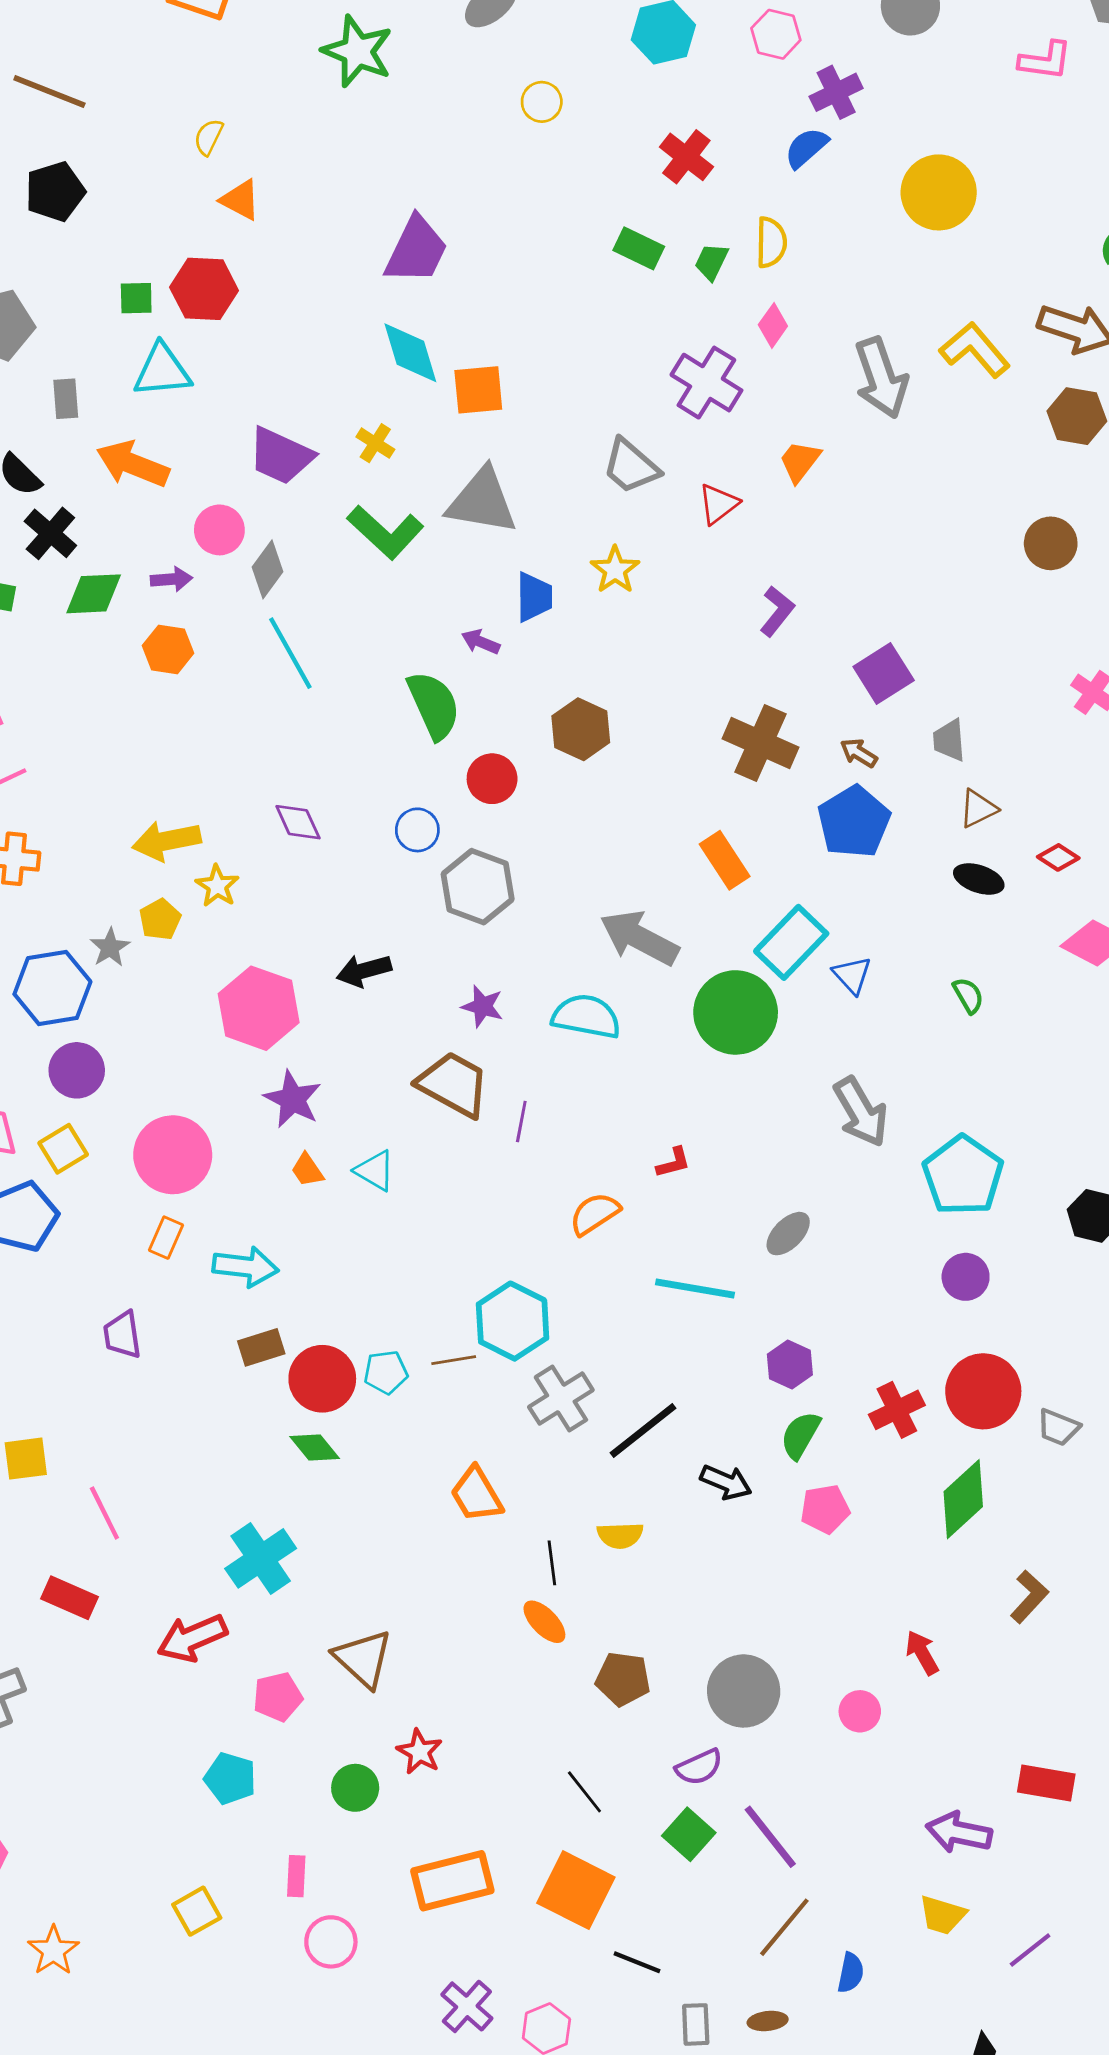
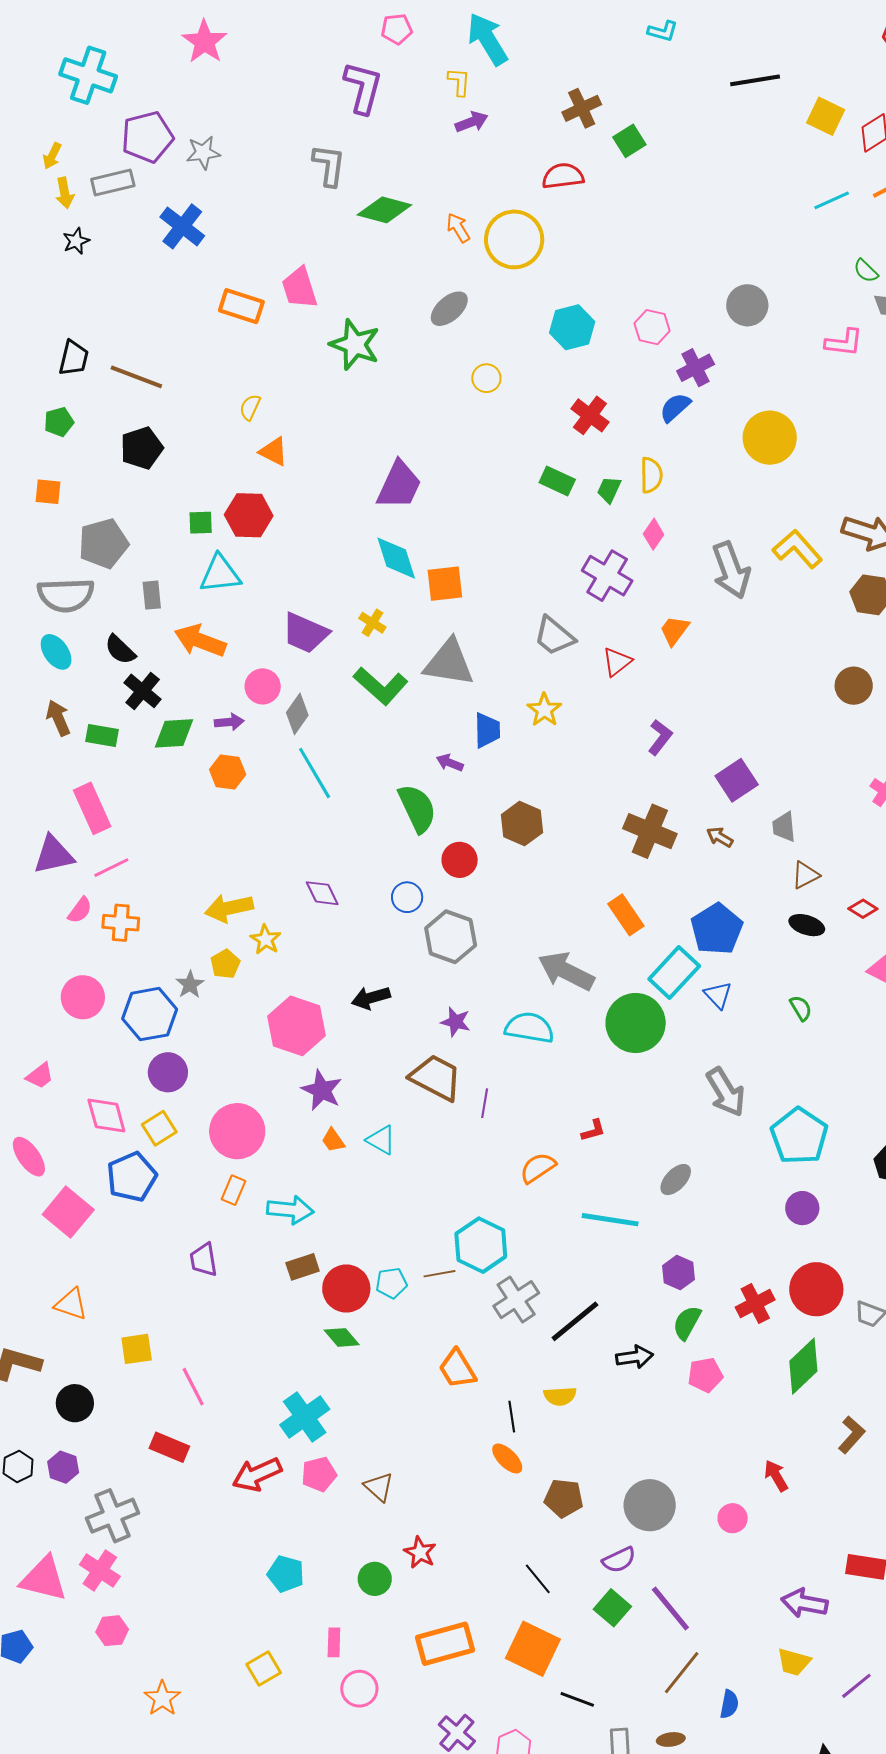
blue pentagon: (854, 822) -> (717, 929), moved
black arrow: (726, 1482) -> (634, 1357), turned -30
brown triangle: (363, 1659) -> (379, 1487), size x0.7
pink pentagon: (278, 1697) -> (319, 1474), moved

